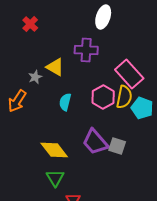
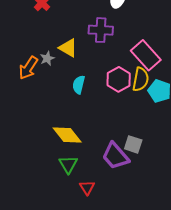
orange arrow: (17, 101) -> (28, 68), moved
purple trapezoid: (95, 142) -> (115, 156), moved
gray square: (117, 146) -> (133, 144), moved

